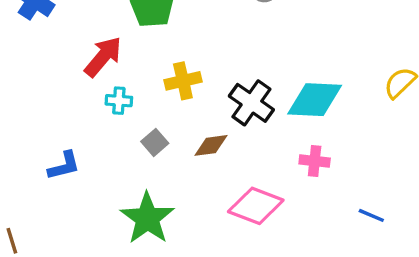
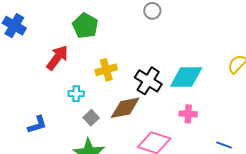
cyan cross: (119, 101) -> (76, 94), moved
gray square: (155, 142) -> (91, 118), moved
brown diamond: (211, 145) -> (125, 108), size x1.5

